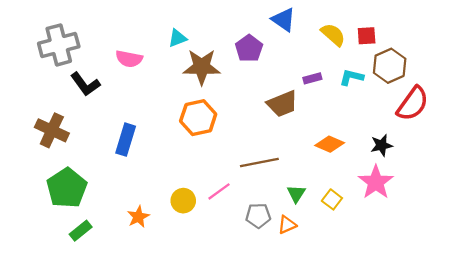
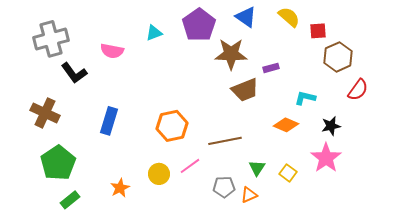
yellow semicircle: (333, 35) -> (289, 17), moved
purple pentagon: (249, 48) -> (199, 25), moved, size x1.4
brown star: (202, 67) -> (231, 54), moved
cyan L-shape: (352, 77) -> (305, 98), moved
red semicircle: (413, 104) -> (358, 90), size x0.7
orange hexagon: (198, 118) -> (172, 126), moved

